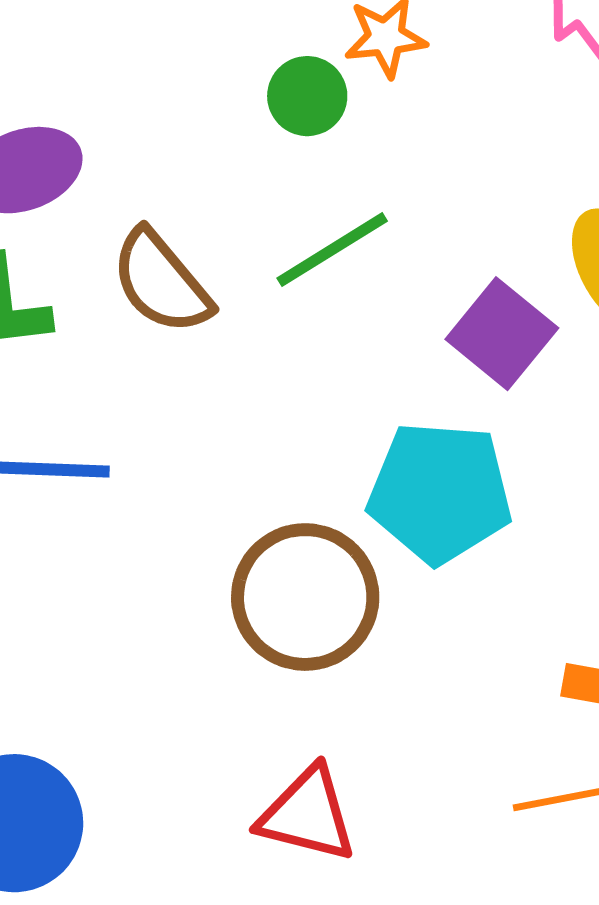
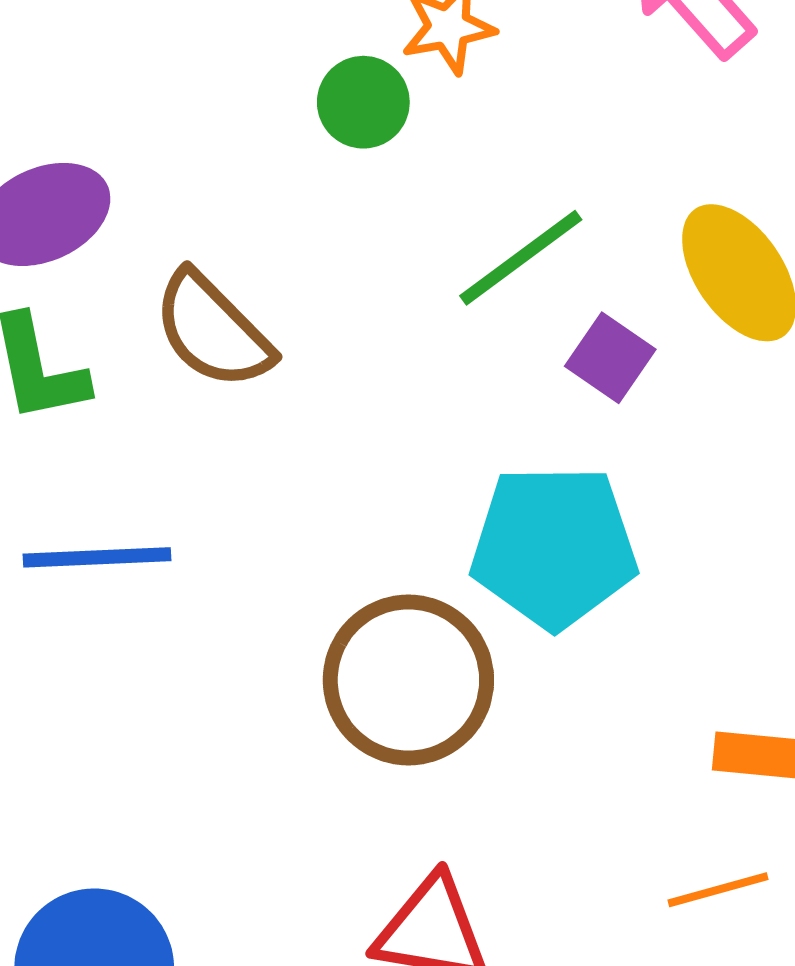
green line: (332, 250) -> (521, 258), moved
purple square: (502, 334) -> (610, 358), size x0.7

